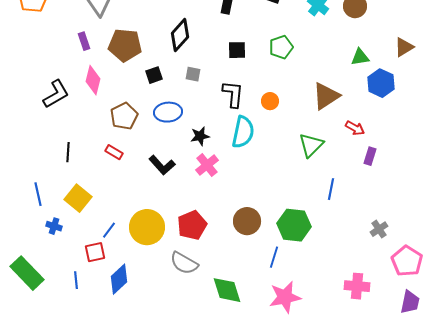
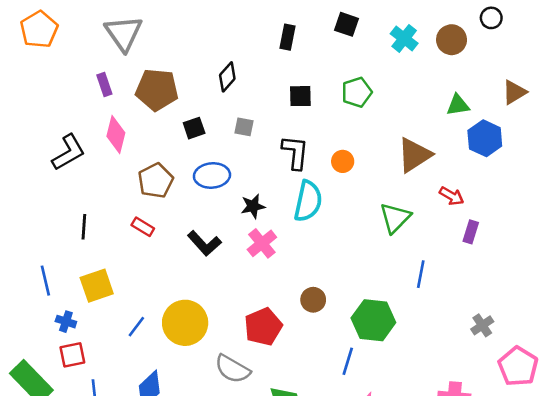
black diamond: (180, 35) -> (227, 77), size x0.7
yellow square: (78, 198) -> (97, 286), turned 32
brown circle: (247, 221) -> (313, 300), moved, size x0.7
red pentagon: (192, 225) -> (263, 327), moved
red square: (95, 252) -> (72, 355), moved

